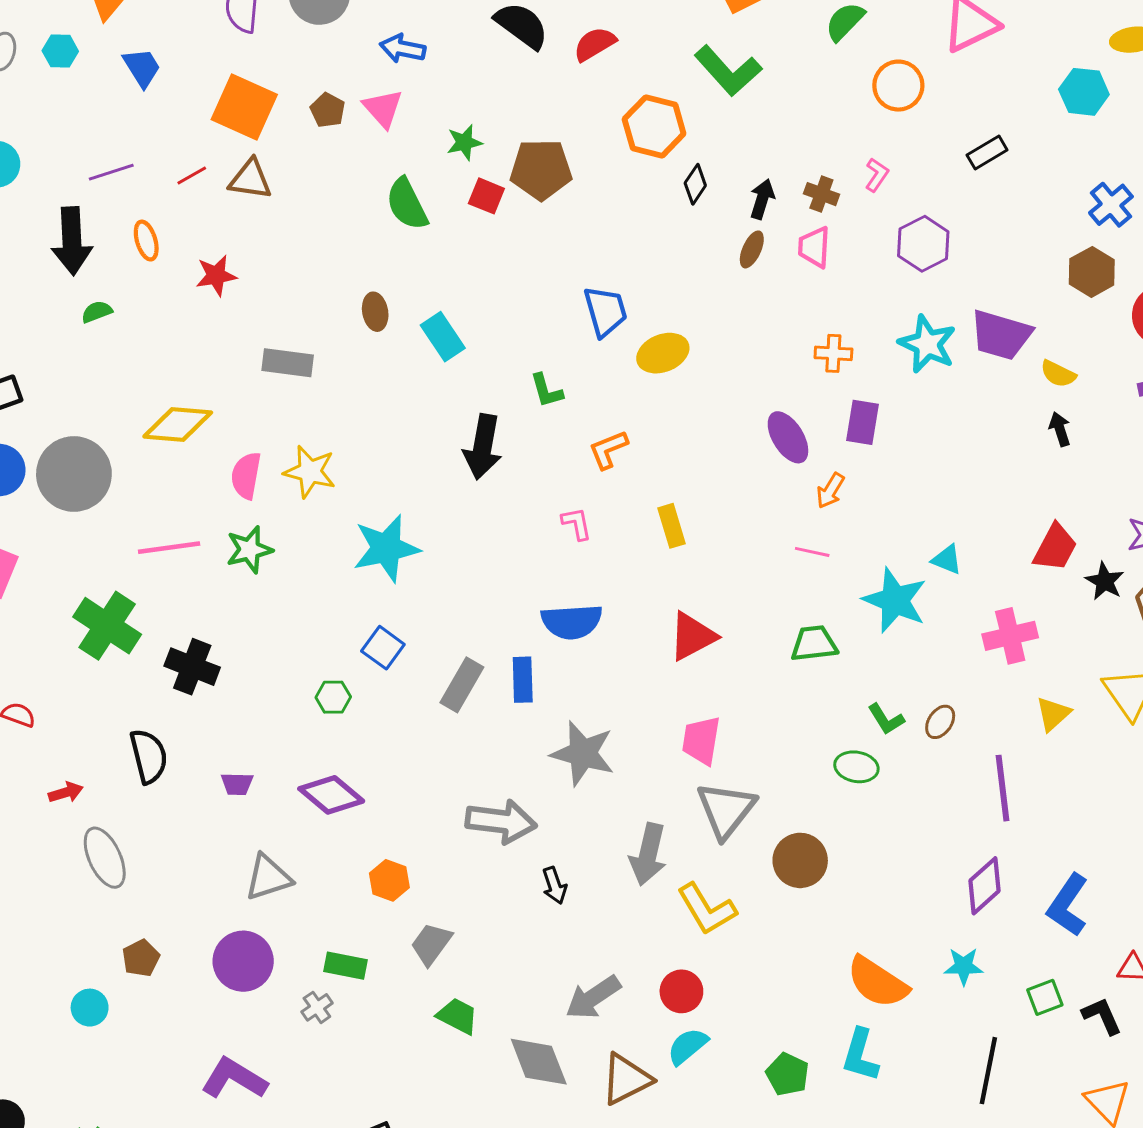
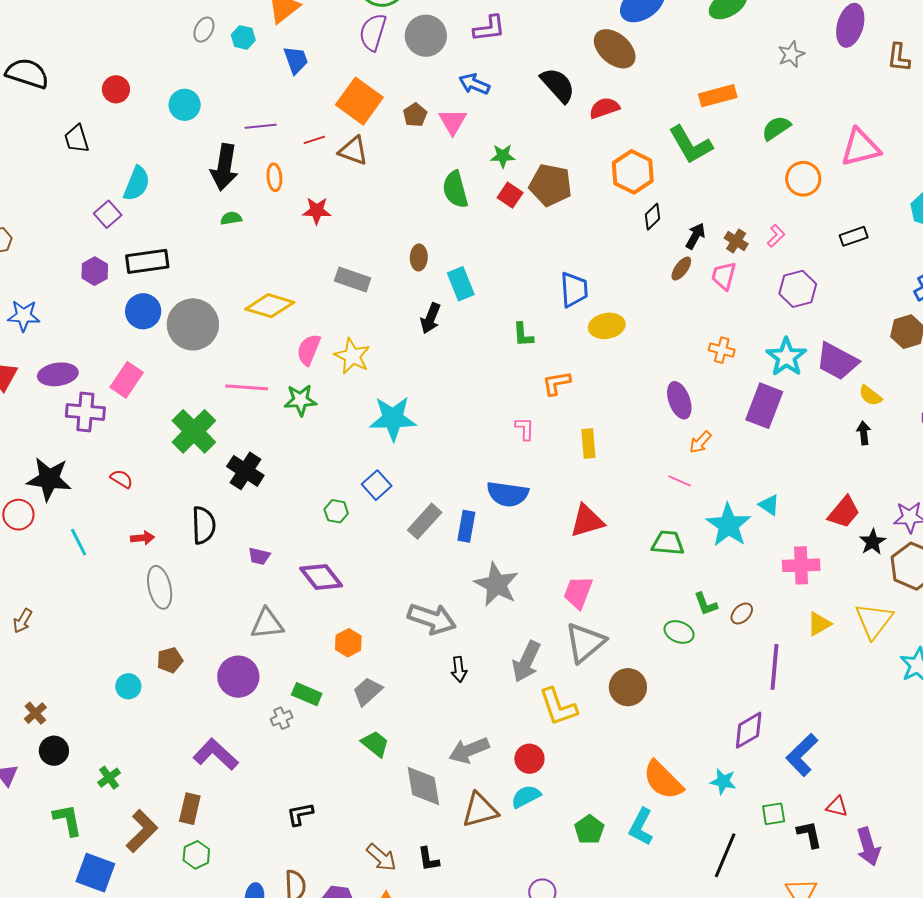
purple rectangle: (863, 422) -> (764, 406), moved, size x1.4
black arrow: (483, 447) -> (430, 318), moved, size x0.7

